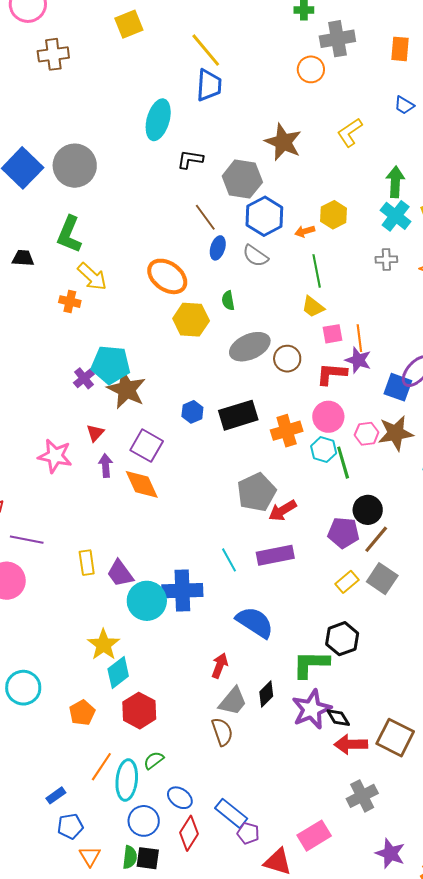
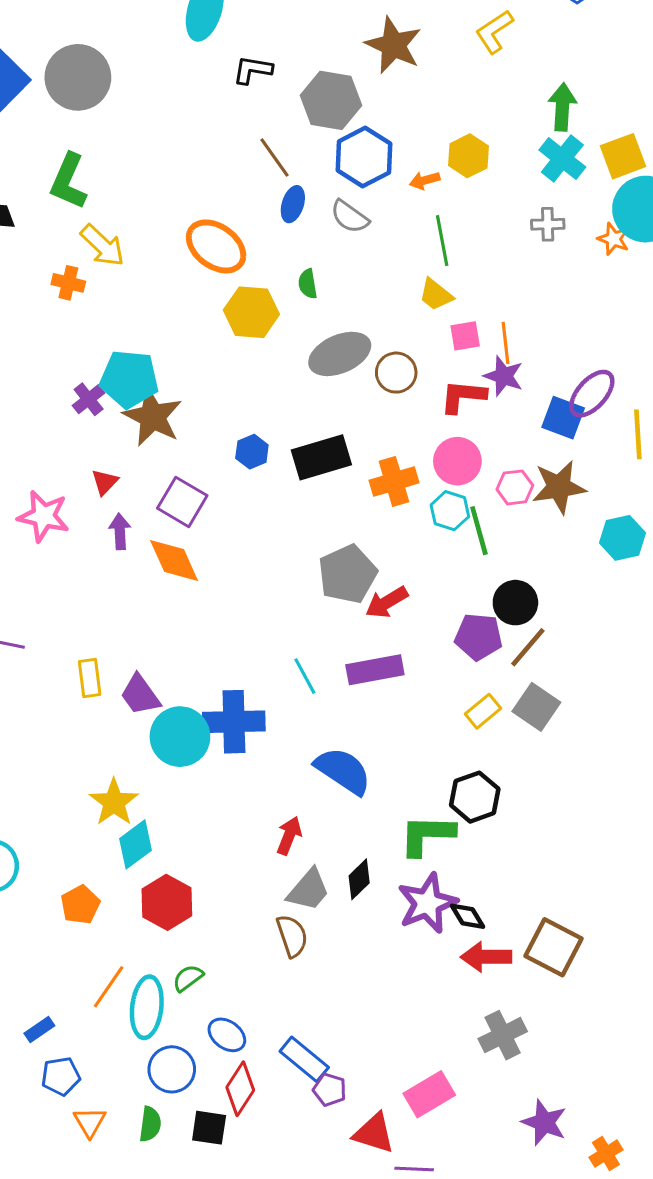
black square: (148, 858) -> (209, 1128), moved

